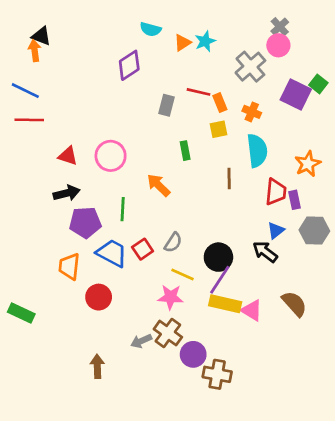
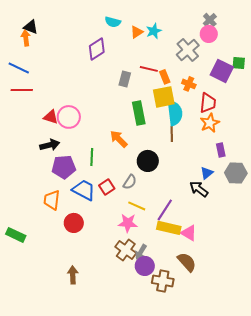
green square: (318, 84) -> (239, 63), turned -32
yellow square: (218, 129) -> (164, 97), size x1.6
green rectangle: (185, 151) -> (139, 113), size x1.6
cyan semicircle: (257, 151) -> (175, 113), moved
pink circle: (111, 156) -> (69, 117), moved
orange star: (308, 164) -> (210, 123), moved
red trapezoid: (276, 192) -> (208, 103), moved
black circle: (218, 257) -> (148, 161), moved
brown semicircle: (294, 304) -> (187, 262), moved
gray arrow: (141, 341) -> (141, 252), moved, turned -35

